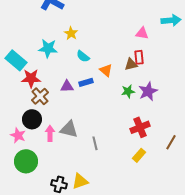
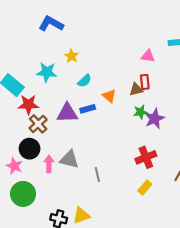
cyan semicircle: (83, 56) -> (84, 81), turned -80
purple triangle: (67, 86) -> (67, 113), size x1.5
green star: (128, 91) -> (140, 112), moved

